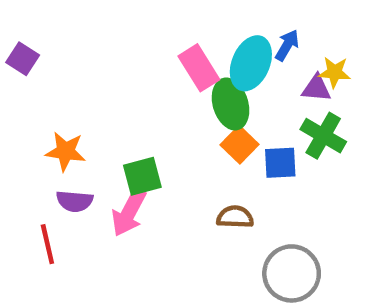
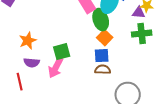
green cross: (323, 136) -> (142, 34), turned -36
orange star: (66, 151) -> (28, 41), turned -30
blue square: (280, 163) -> (102, 56), moved

